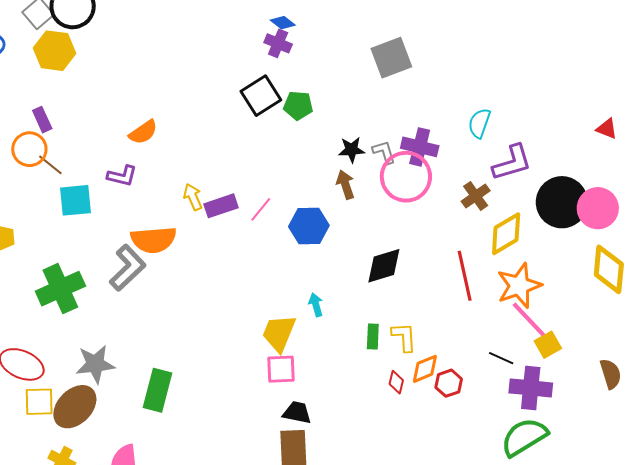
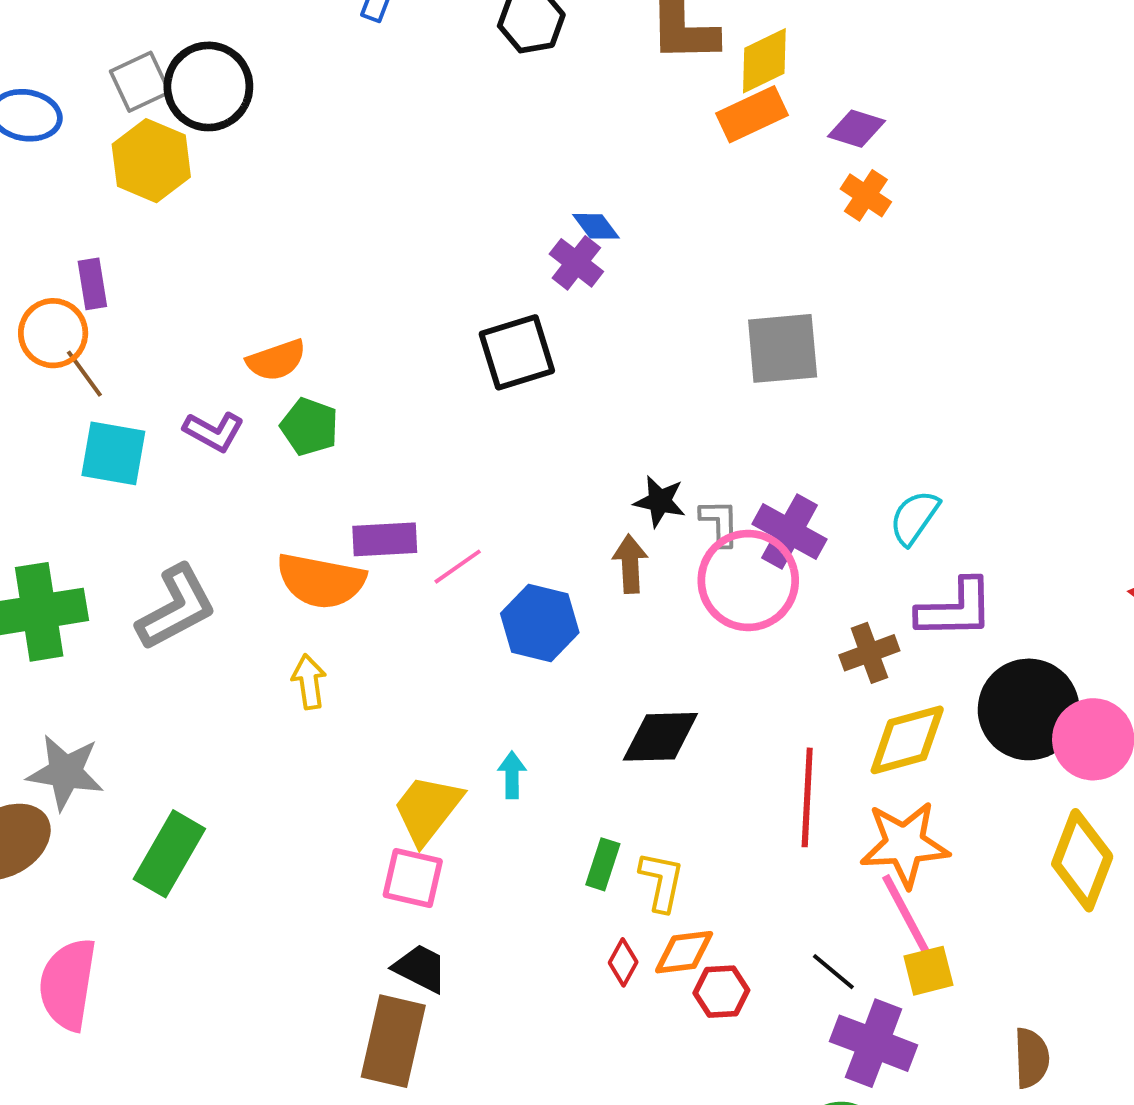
green pentagon: (298, 105) -> (309, 427), moved
yellow arrow: (193, 197) -> (309, 682), moved
orange semicircle: (153, 240) -> (321, 581), moved

